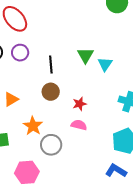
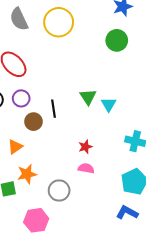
brown circle: (51, 92) -> (33, 122), moved
orange star: (33, 126) -> (27, 174), moved, turned 30

